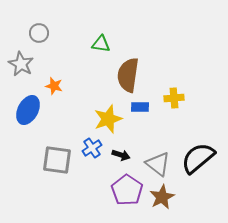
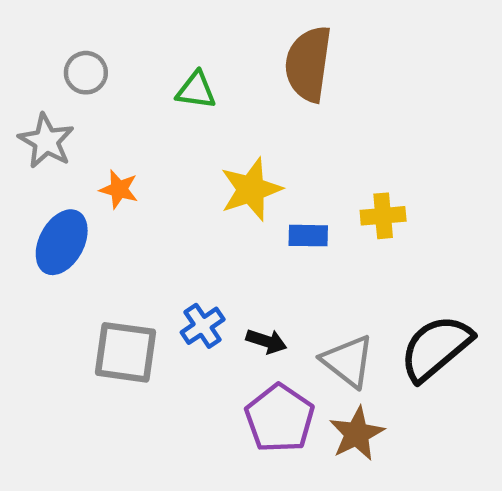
green triangle: (101, 44) -> (196, 90), moved
brown semicircle: (128, 75) -> (308, 64), moved
yellow star: (108, 119) -> (251, 189), moved

